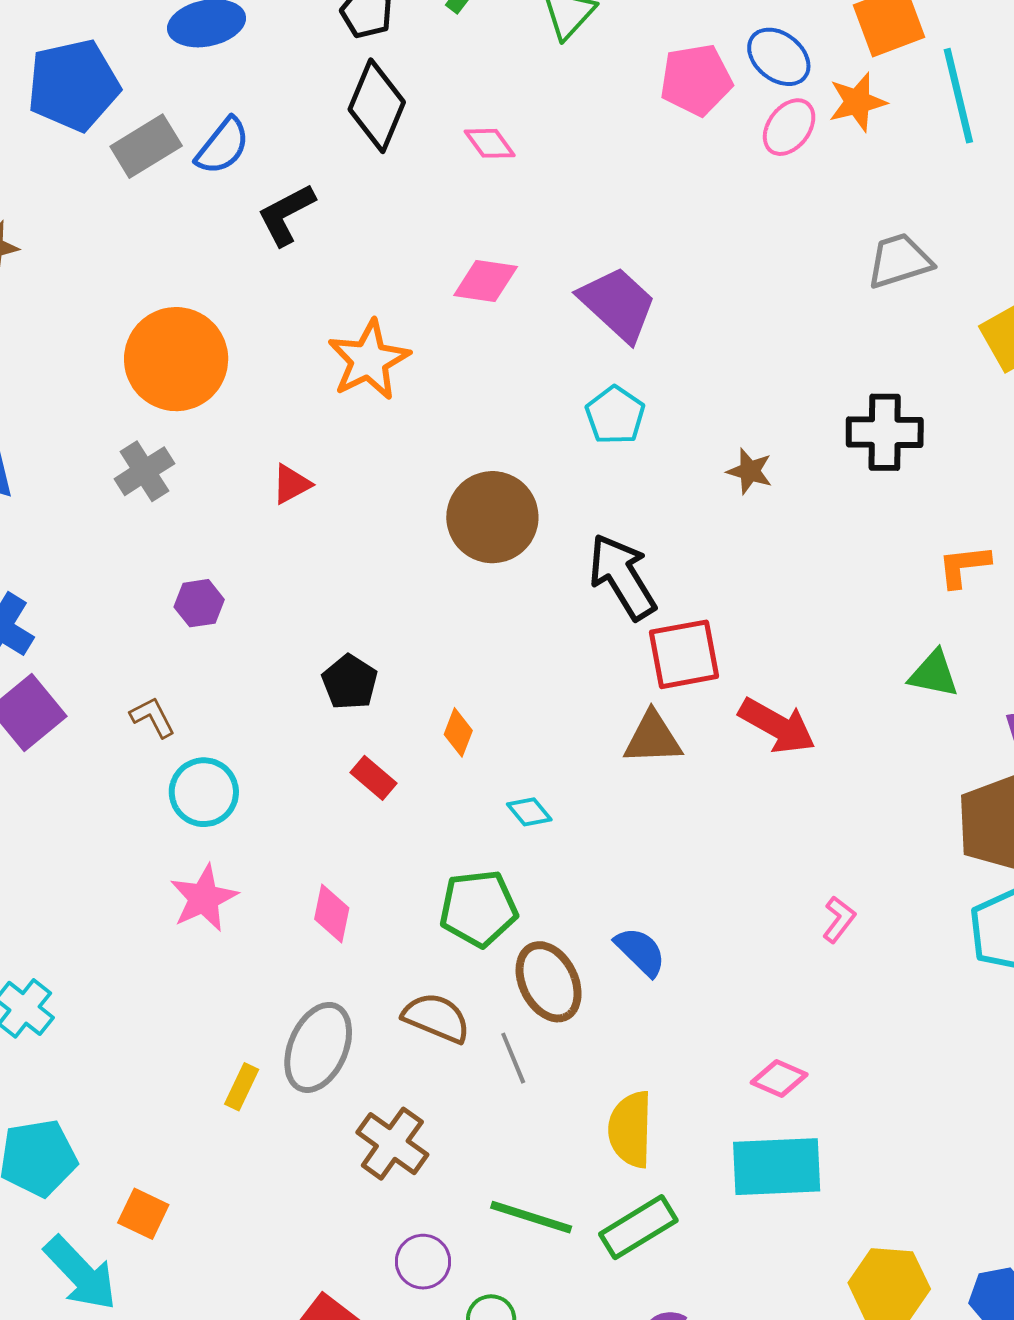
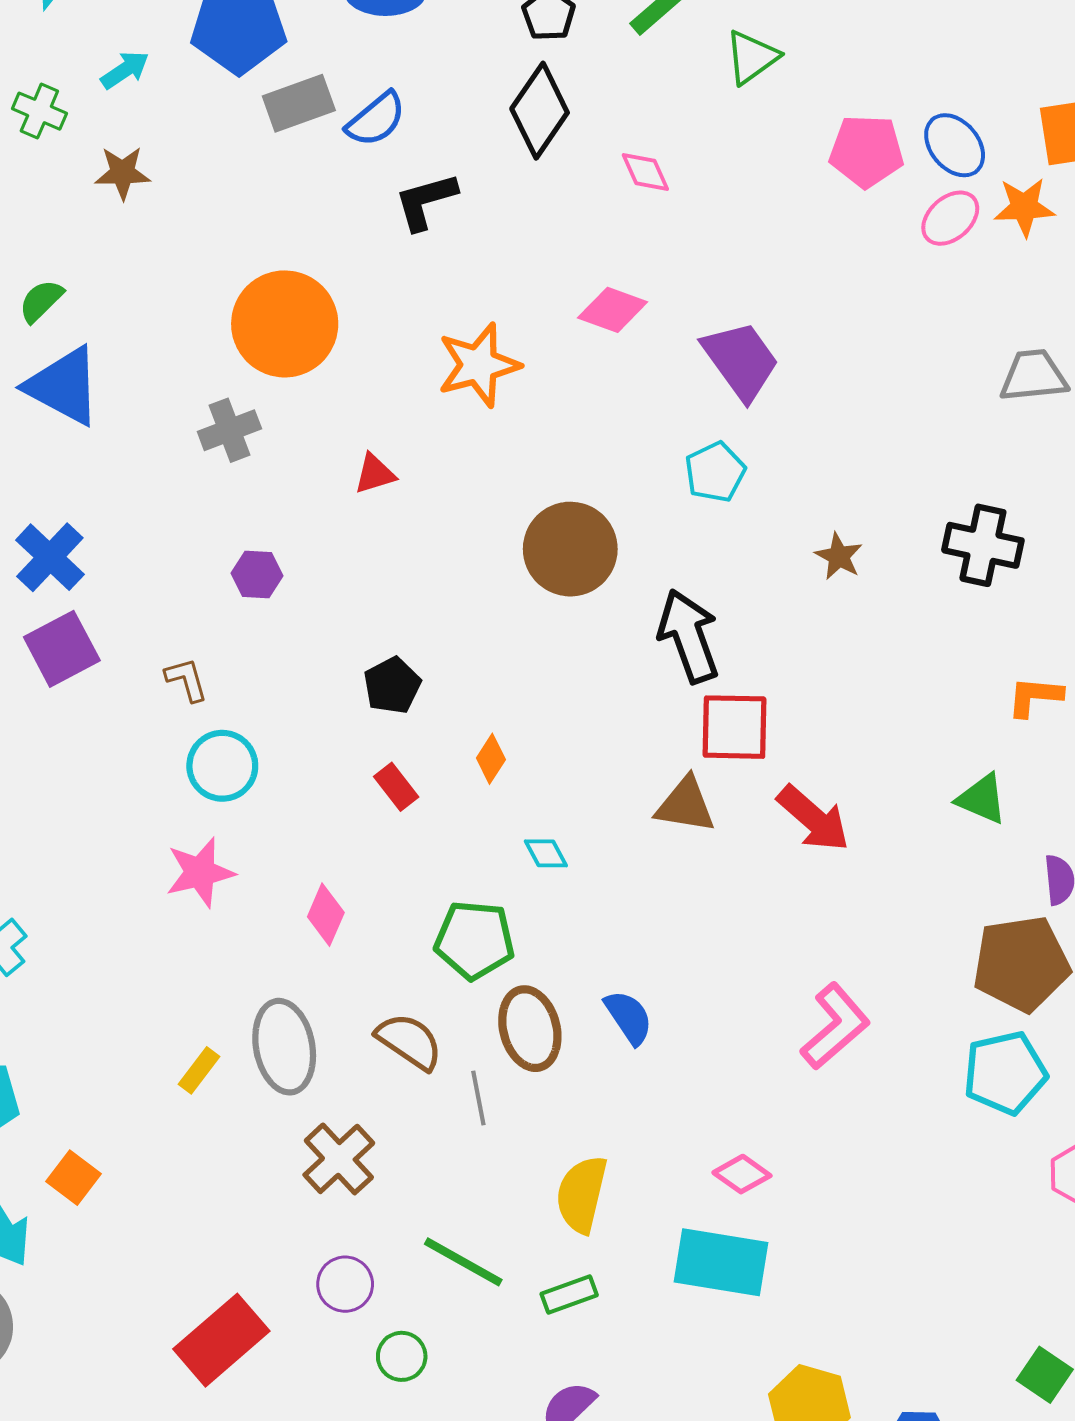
pink L-shape: (839, 919) -> (835, 1026), size x1.8
gray ellipse: (318, 1047) -> (284, 1047), turned -46
green rectangle: (638, 1227) -> (569, 1294), size x0.7

